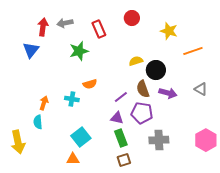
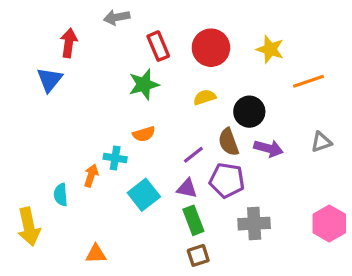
red circle: (132, 18) -> (211, 48), moved, size x1.5
gray arrow: (65, 23) -> (117, 17), moved
green star: (79, 51) -> (144, 84), moved
yellow semicircle: (136, 61) -> (205, 97), moved
gray triangle: (201, 89) -> (321, 142), turned -48
orange arrow: (44, 103) -> (91, 176), moved
cyan square: (81, 137) -> (144, 195), moved
orange triangle: (73, 159) -> (96, 254), moved

